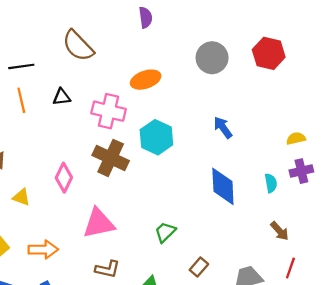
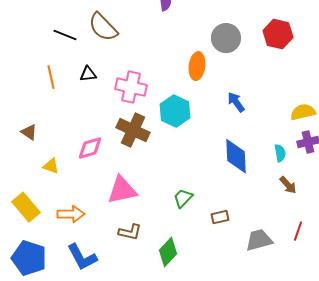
black line: (21, 66) -> (65, 35), moved, turned 30
orange ellipse: (146, 80) -> (197, 66), moved, turned -64
yellow semicircle: (296, 138) -> (303, 112), size x1.4
pink diamond: (64, 178) -> (90, 148), turned 48
brown arrow: (280, 231) -> (288, 185), moved
brown rectangle: (199, 267) -> (220, 217), moved, turned 36

